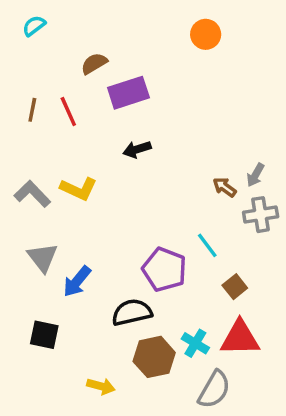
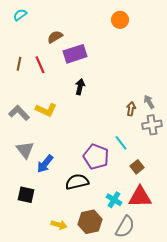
black arrow: (137, 149) -> (80, 87), turned 119
gray arrow: (255, 175) -> (149, 102), turned 120
brown arrow: (225, 187) -> (131, 109), turned 64
brown hexagon: (154, 357) -> (90, 222), moved

